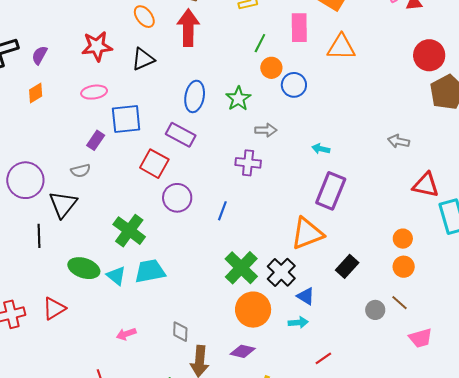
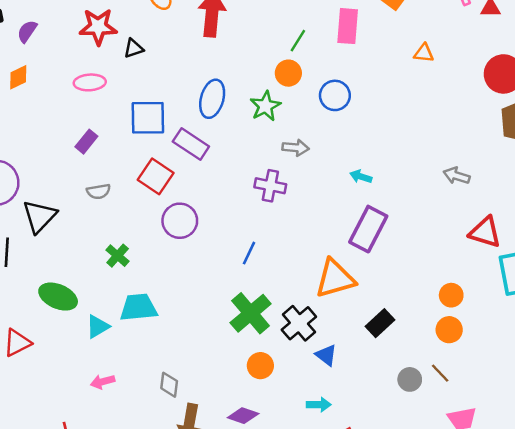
orange triangle: (341, 47) -> (424, 53), moved, size x0.6
black triangle: (143, 59) -> (134, 48), moved, size x0.7
orange circle: (271, 68) -> (288, 73), moved
blue square: (126, 119) -> (148, 118), moved
gray semicircle: (81, 171) -> (99, 191), moved
blue line: (222, 211) -> (249, 253), moved
green cross: (129, 231) -> (118, 256), size x0.6
cyan triangle: (116, 276) -> (98, 327), moved, turned 45
orange circle: (253, 310) -> (260, 366), size x0.6
cyan arrow: (298, 323) -> (319, 405), moved

